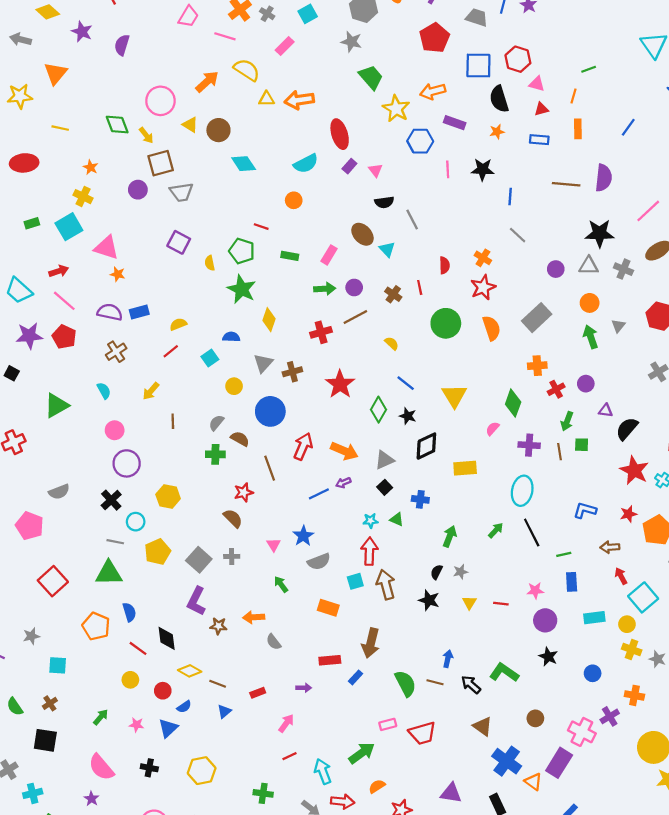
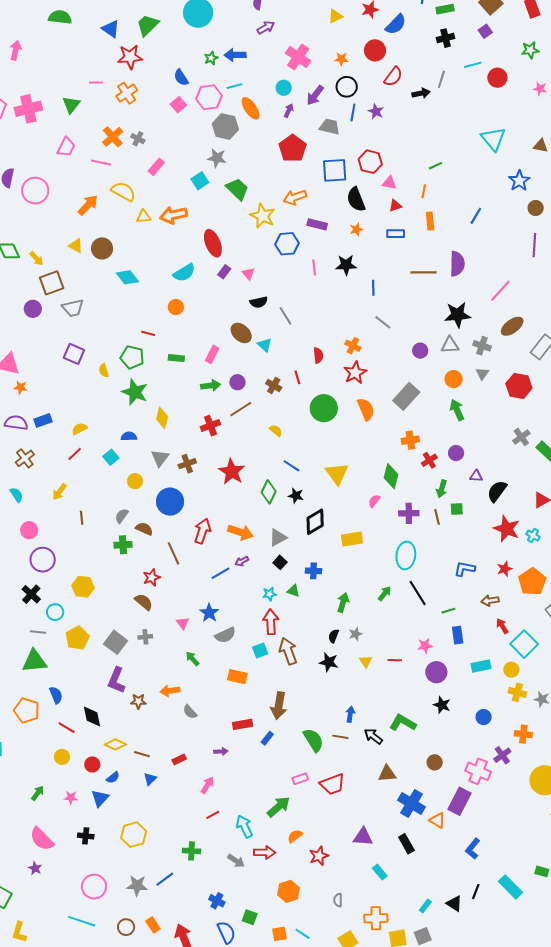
cyan square: (308, 14) -> (200, 181), moved
pink circle: (160, 101) -> (35, 191), moved
gray triangle: (618, 326) -> (482, 374), moved
brown triangle: (483, 726) -> (387, 774), turned -36

